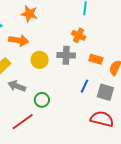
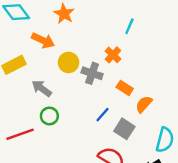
yellow circle: (39, 60) -> (69, 62), moved
gray arrow: (17, 86) -> (42, 88), moved

